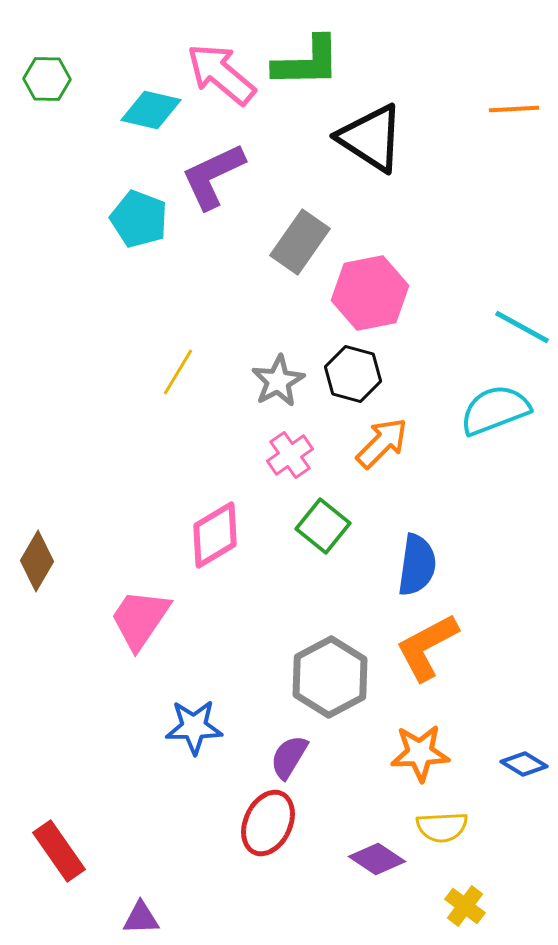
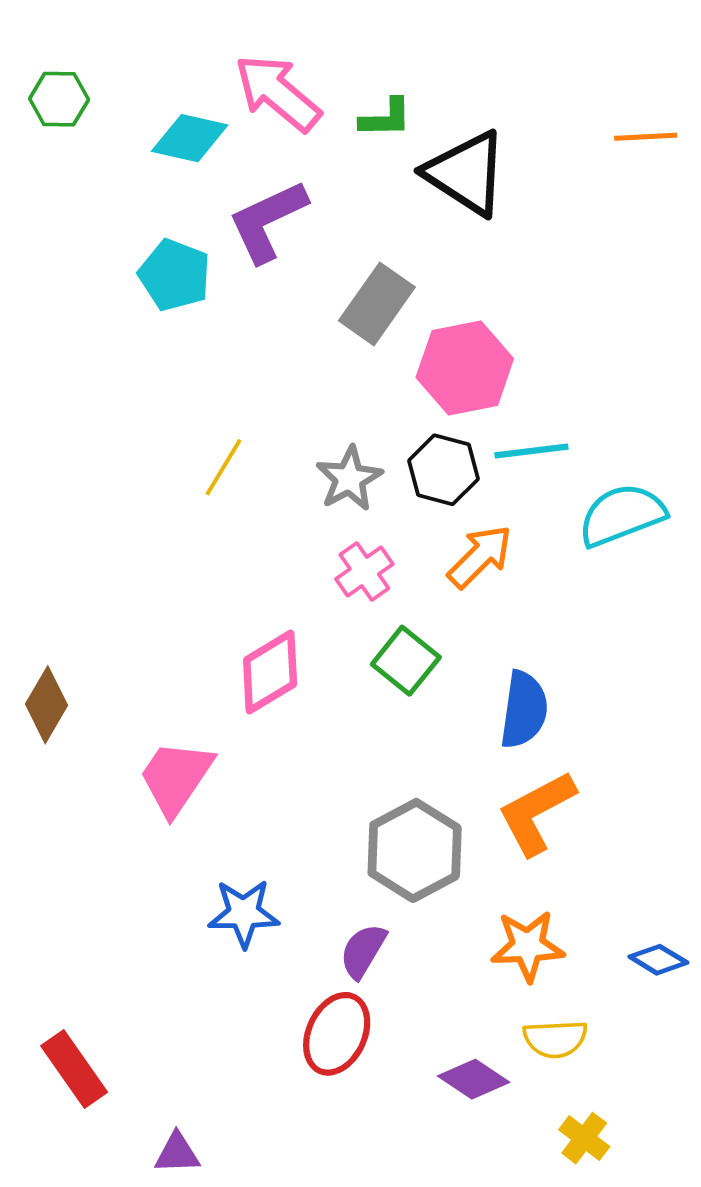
green L-shape: (307, 62) -> (386, 118), moved, size x0.6
cyan line: (522, 327) -> (531, 451), moved, turned -36

